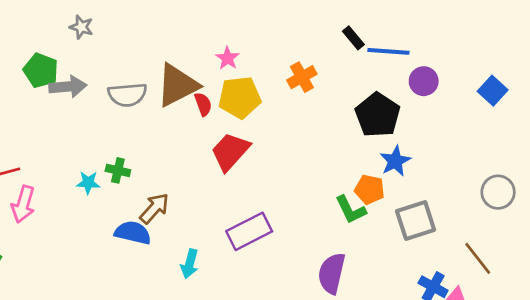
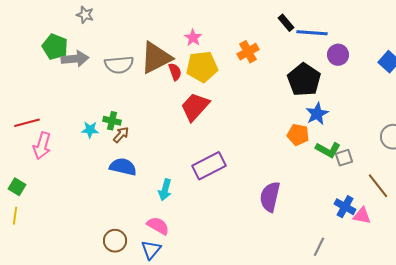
brown arrow: (154, 208) -> (121, 135), moved, size x0.7
green L-shape: (351, 210) -> (328, 150), moved, turned -35
gray square: (416, 221) -> (344, 158), moved, size x0.6

